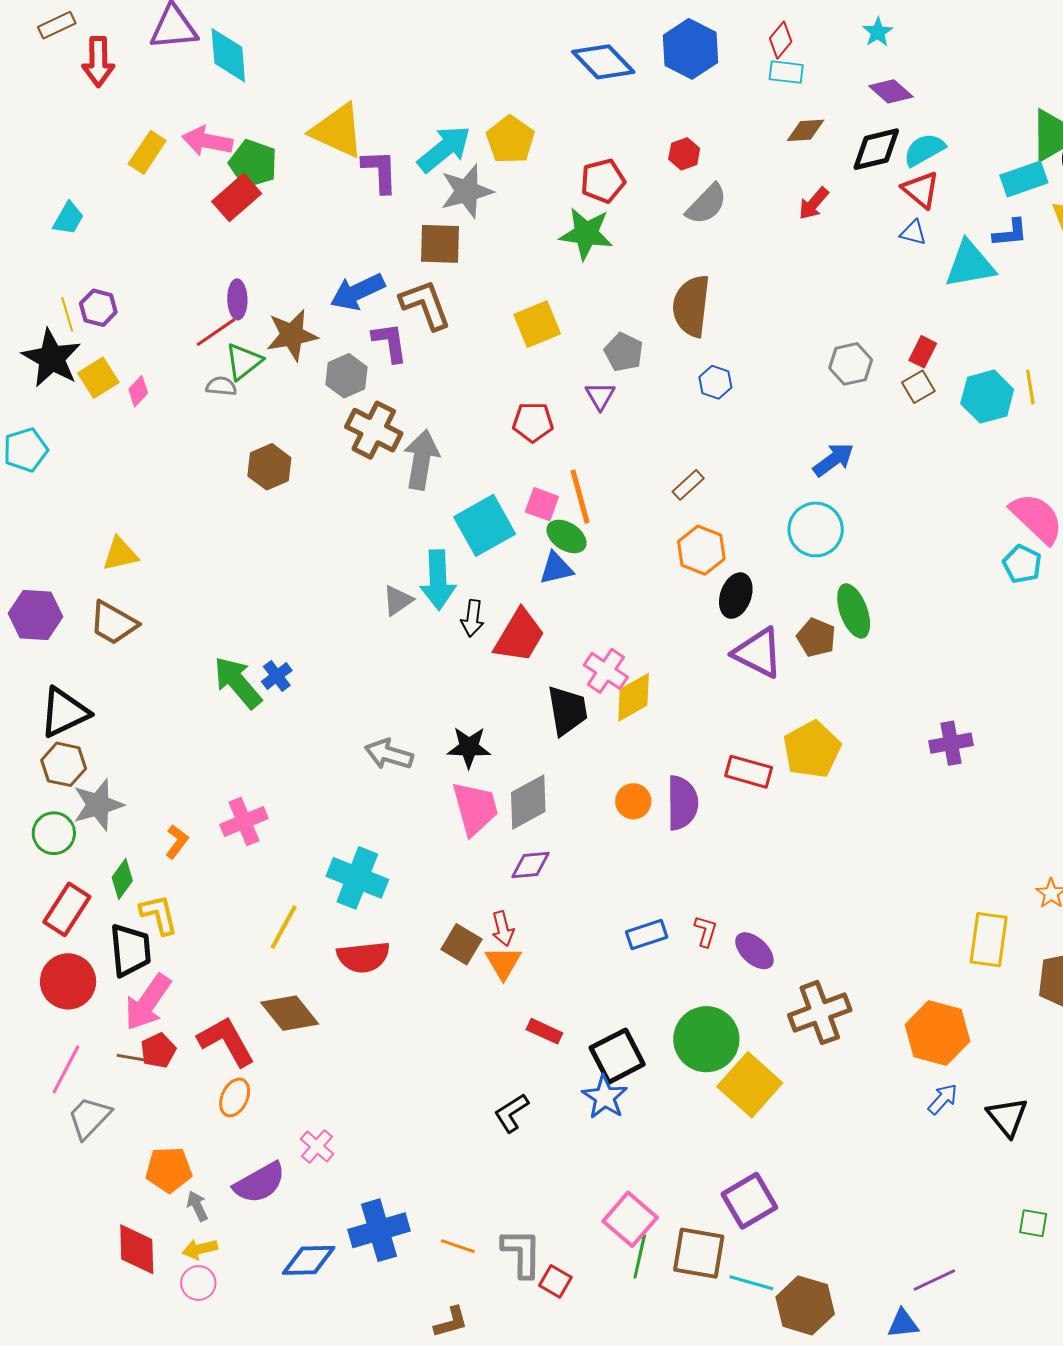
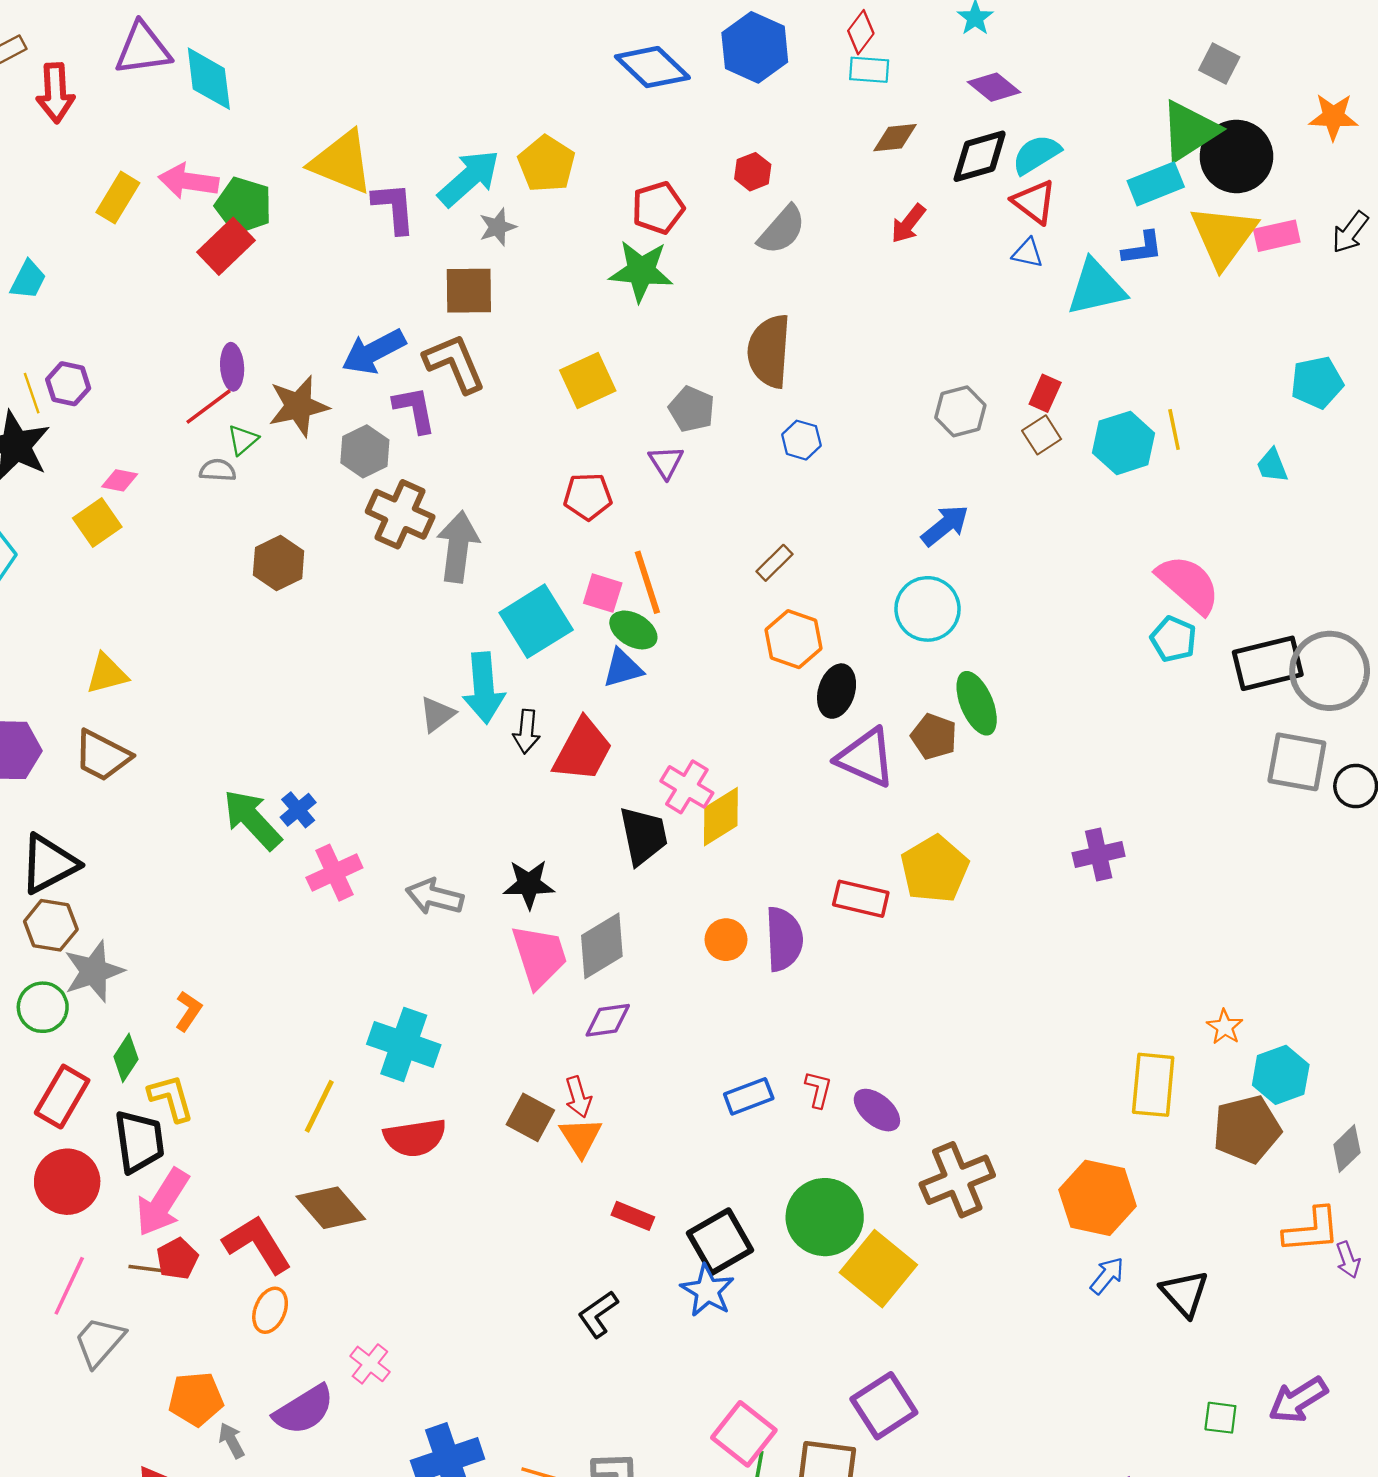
gray star: (467, 191) -> (498, 227), size x0.6
green triangle: (244, 361) -> (243, 440), size x0.7
yellow square: (98, 378) -> (97, 523), moved
pink diamond: (138, 391) -> (120, 480), turned 60
pink cross: (244, 822) -> (334, 873), moved

